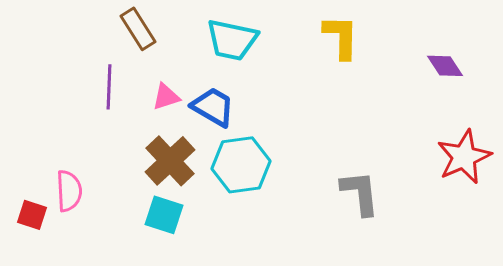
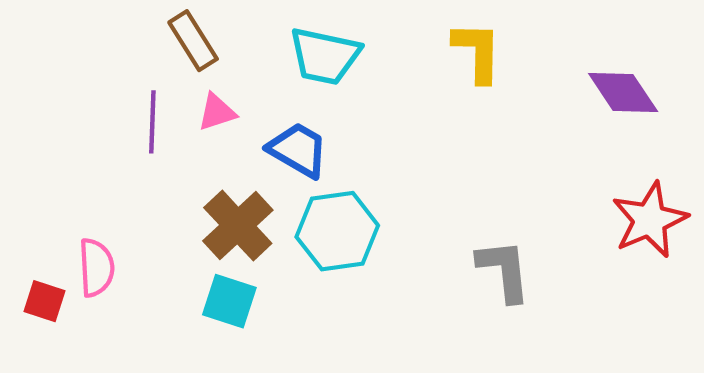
purple diamond: (445, 66) -> (623, 92), size x1.4
pink triangle: (166, 97) -> (217, 112), moved

